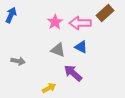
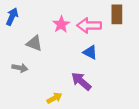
brown rectangle: (105, 13) -> (117, 14), turned -48
gray triangle: (58, 50) -> (34, 43), moved

